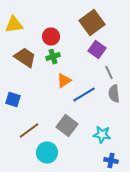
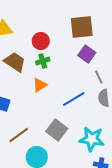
brown square: (92, 23) -> (82, 27), turned 30
orange triangle: (64, 81) -> (40, 85), moved
cyan star: (102, 135) -> (92, 139), size x1.4

